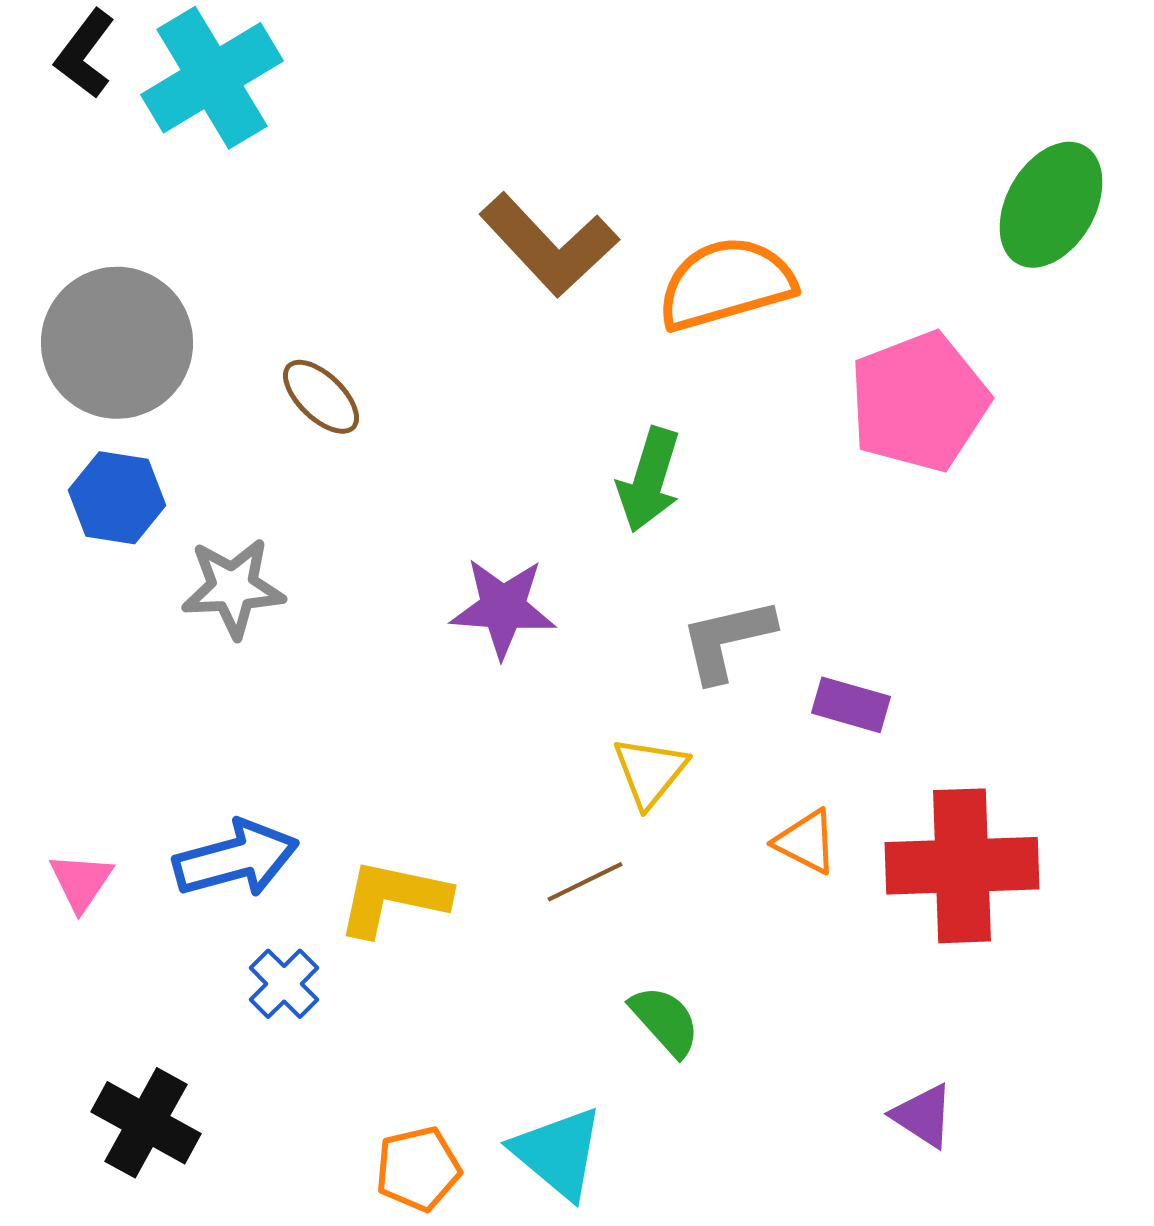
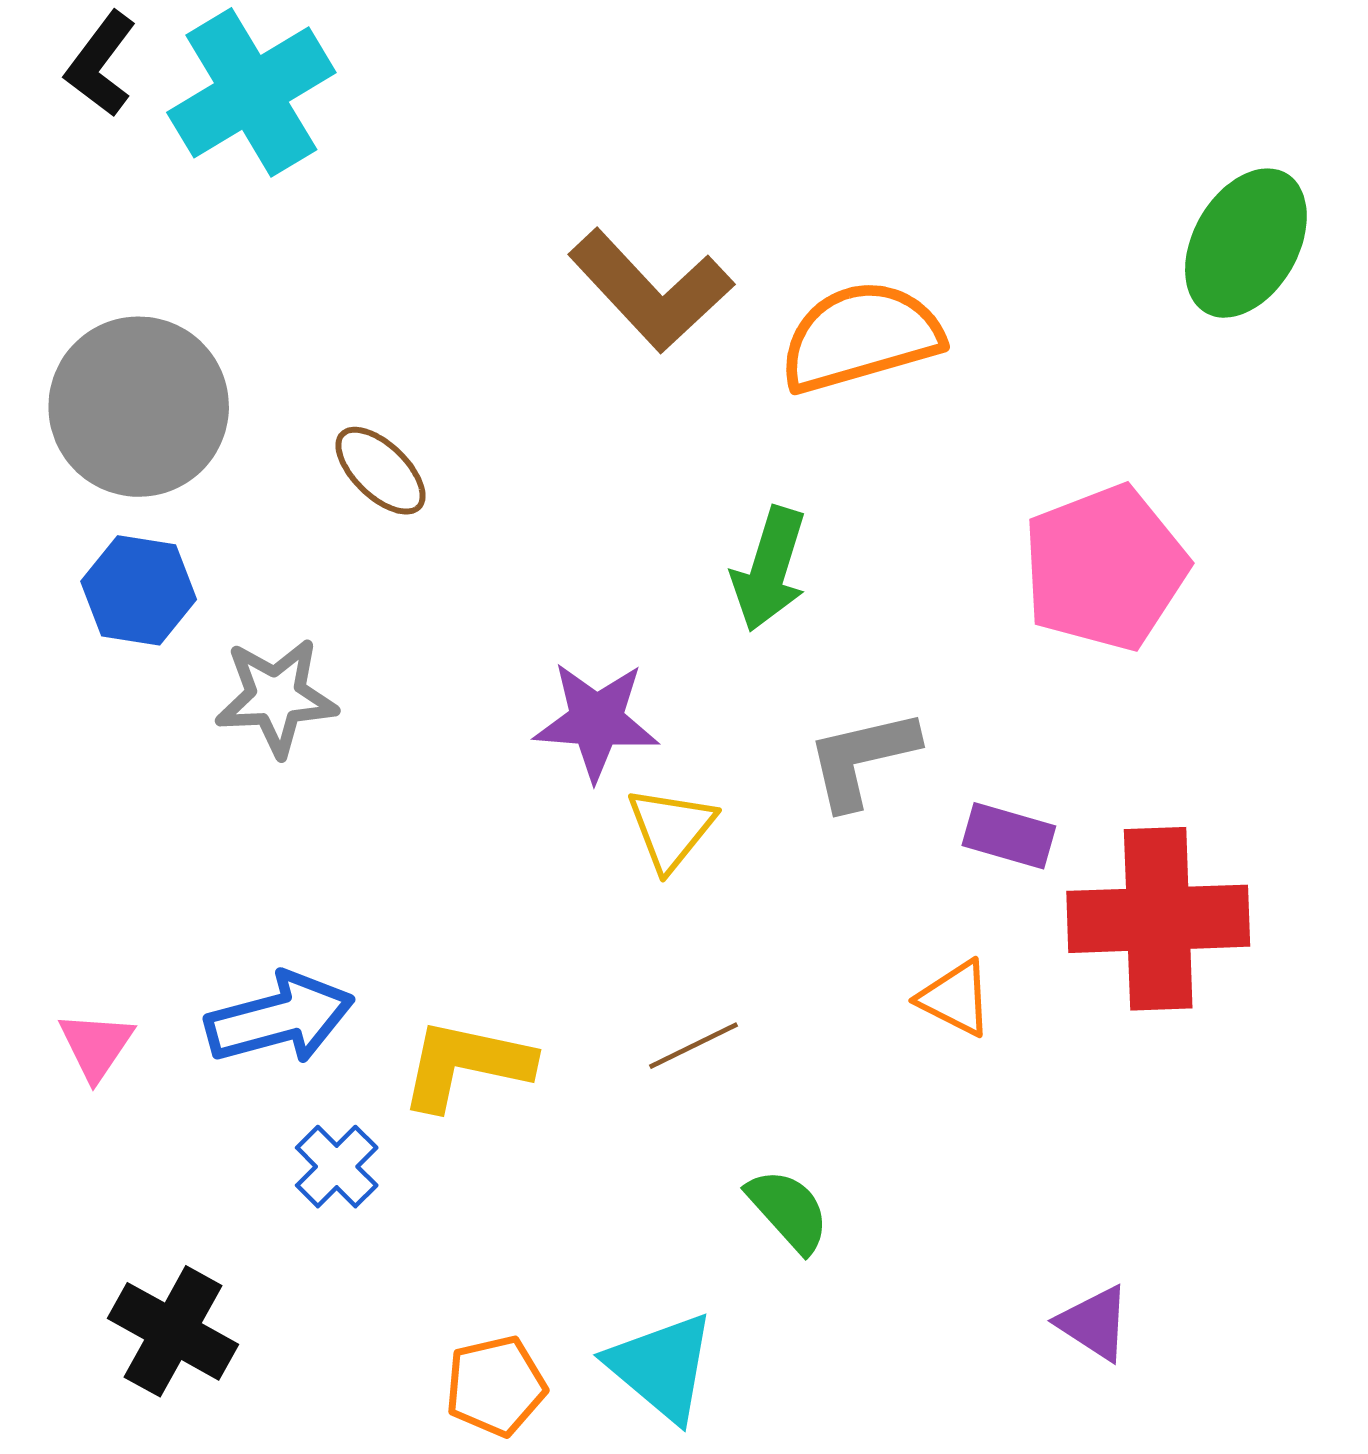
pink pentagon: (919, 402) -> (1105, 568), moved
yellow triangle: (650, 772) -> (671, 829), moved
red cross: (962, 866) -> (1158, 919), moved

